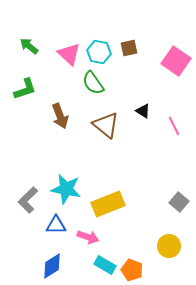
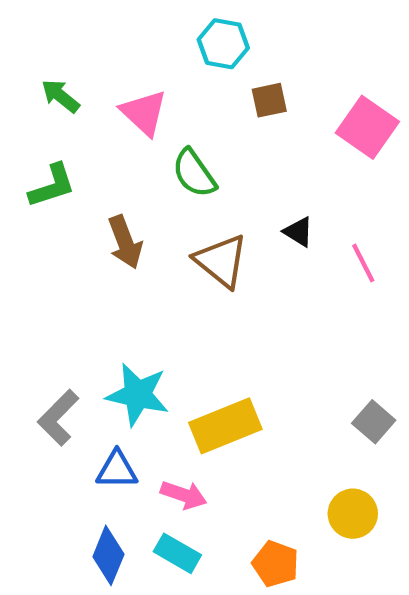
cyan hexagon: (99, 52) -> (223, 44), moved
cyan rectangle: (105, 265) -> (177, 553), moved
blue diamond: (52, 266) -> (108, 555), turned -36

